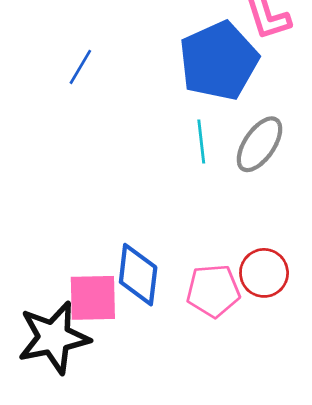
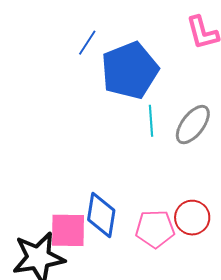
blue pentagon: (219, 61) -> (130, 70), moved
blue line: (80, 67) -> (87, 43), moved

